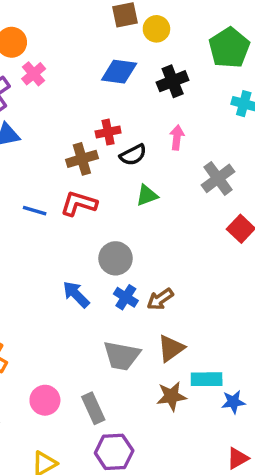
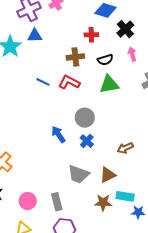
black cross: (173, 81) -> (125, 29), moved, turned -30
red cross: (108, 132) -> (91, 35), moved
pink arrow: (177, 137) -> (132, 54), turned -32
green triangle: (147, 195) -> (109, 84), size x1.5
brown arrow: (160, 299) -> (125, 148), moved
pink circle: (45, 400) -> (28, 201), moved

